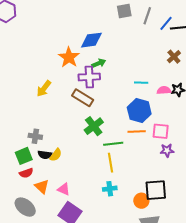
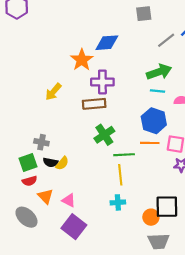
gray line: (147, 16) -> (166, 40), moved, turned 30
green arrow: (99, 63) -> (159, 72), moved, size x1.6
brown rectangle: (83, 98) -> (94, 104), turned -40

